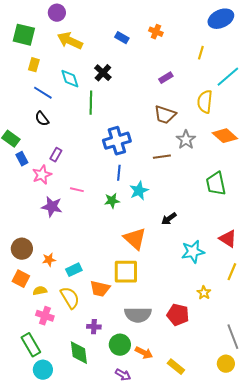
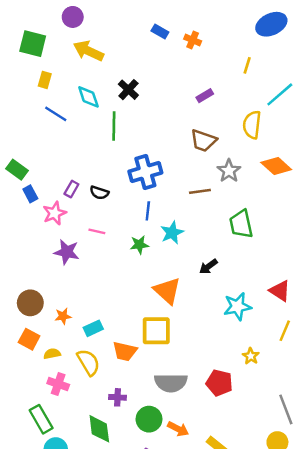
blue rectangle: (122, 38) -> (160, 31), moved
black semicircle: (42, 119) -> (99, 193), moved, turned -35
green trapezoid: (216, 184) -> (241, 224), moved

